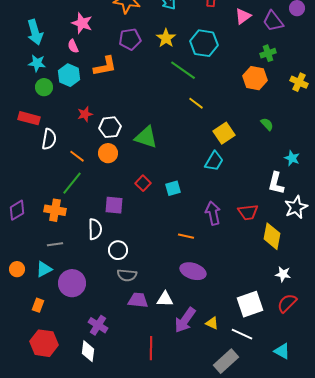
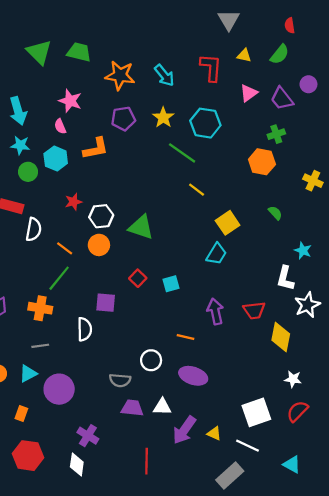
yellow cross: (299, 82) -> (313, 181), moved
white circle: (118, 250) -> (151, 360), moved

